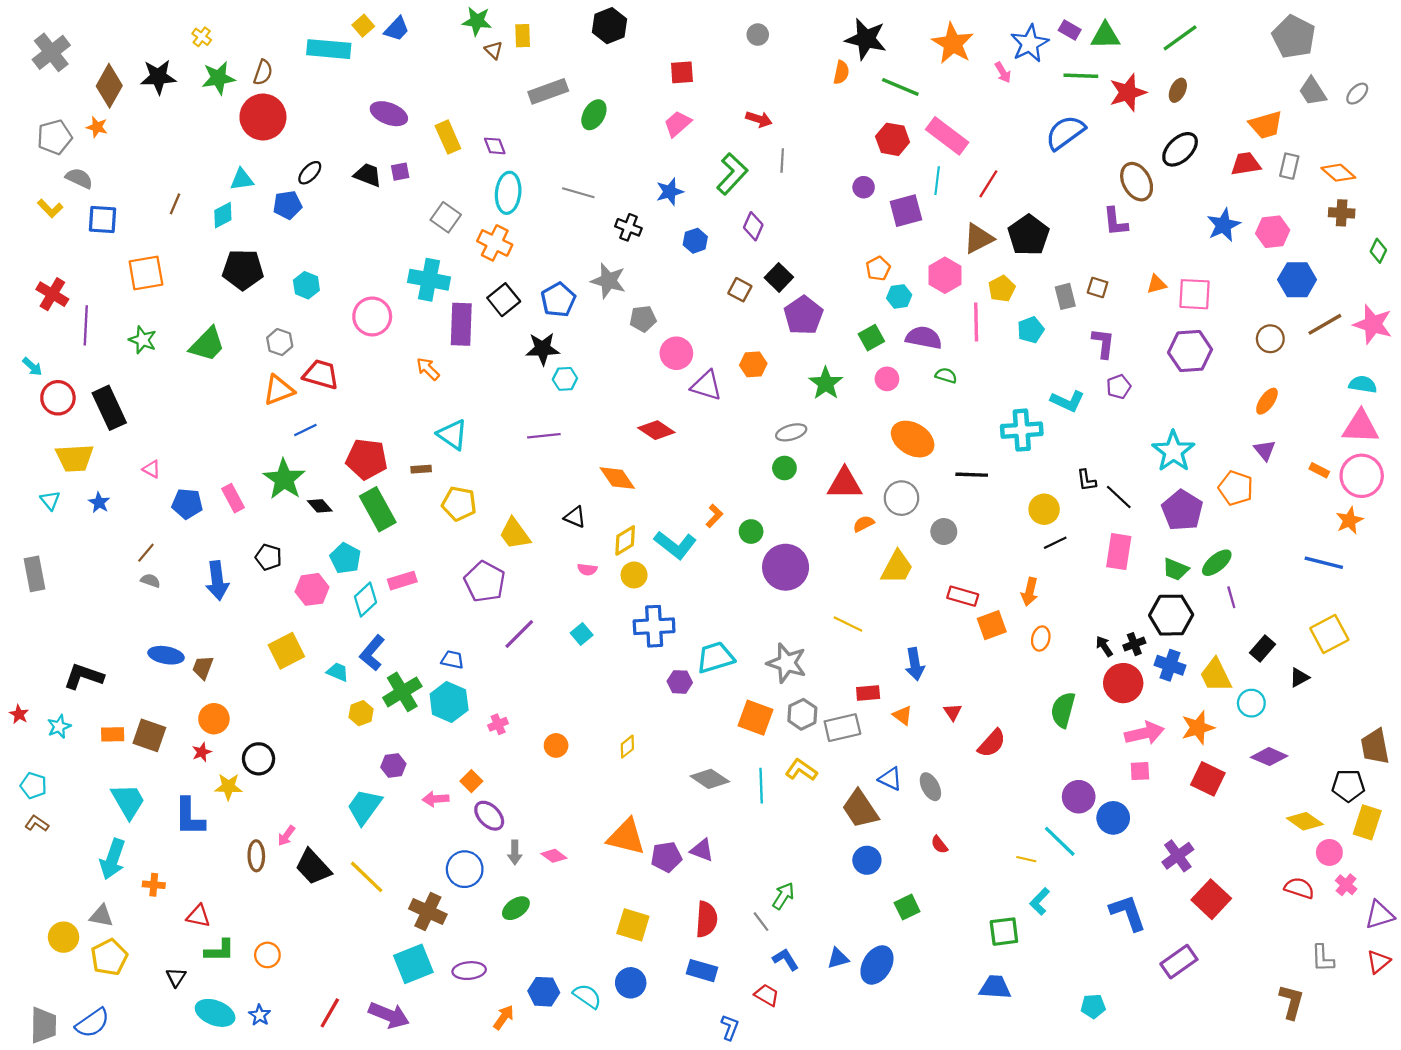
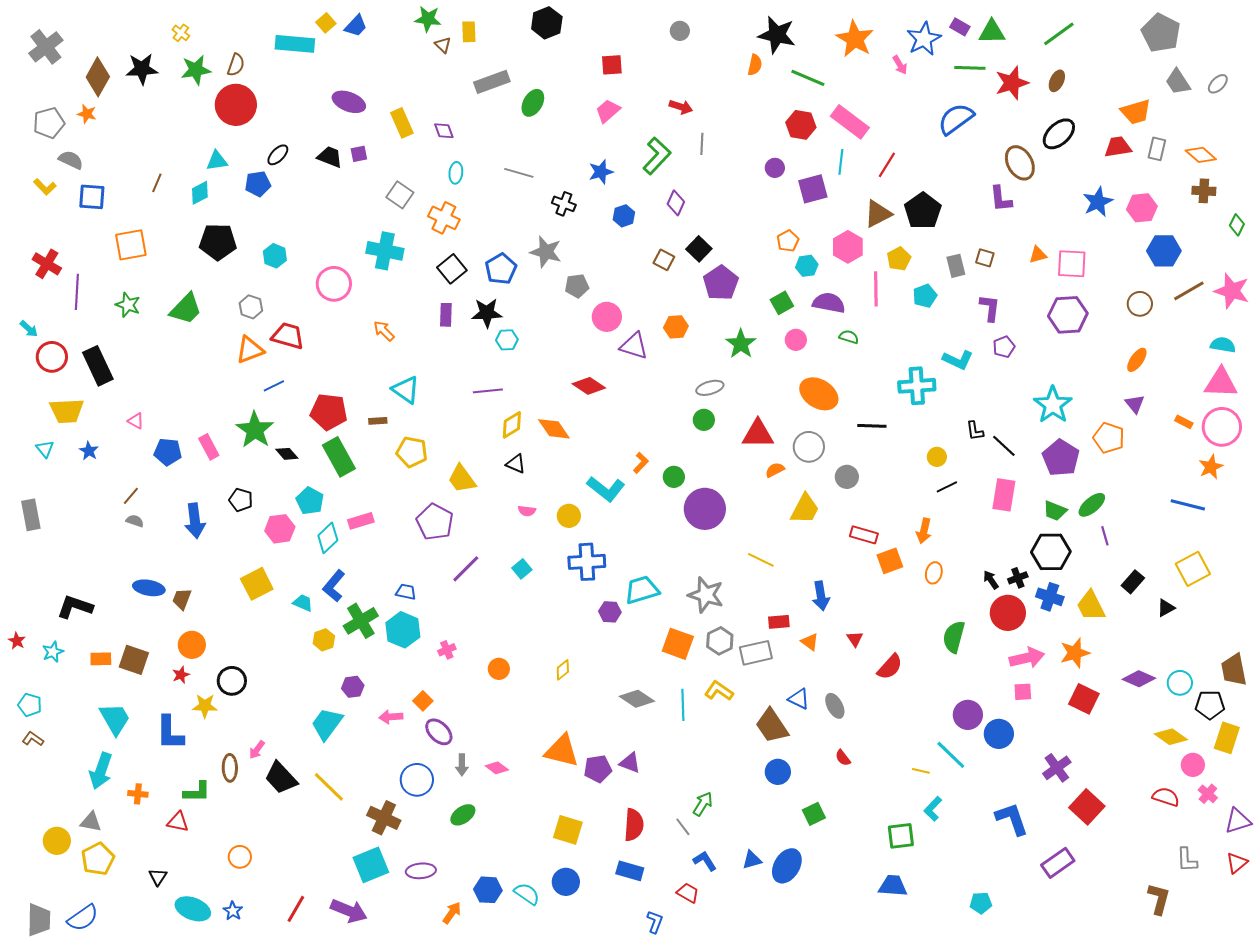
cyan ellipse: (508, 193) -> (456, 173), size x0.6
purple rectangle: (461, 324) -> (446, 315), moved, size x0.6
yellow circle: (1044, 509) -> (937, 457), size x0.7
yellow diamond: (625, 540) -> (512, 425), moved
cyan circle: (1251, 703) -> (1180, 683), moved
green L-shape: (220, 950) -> (197, 792), moved

